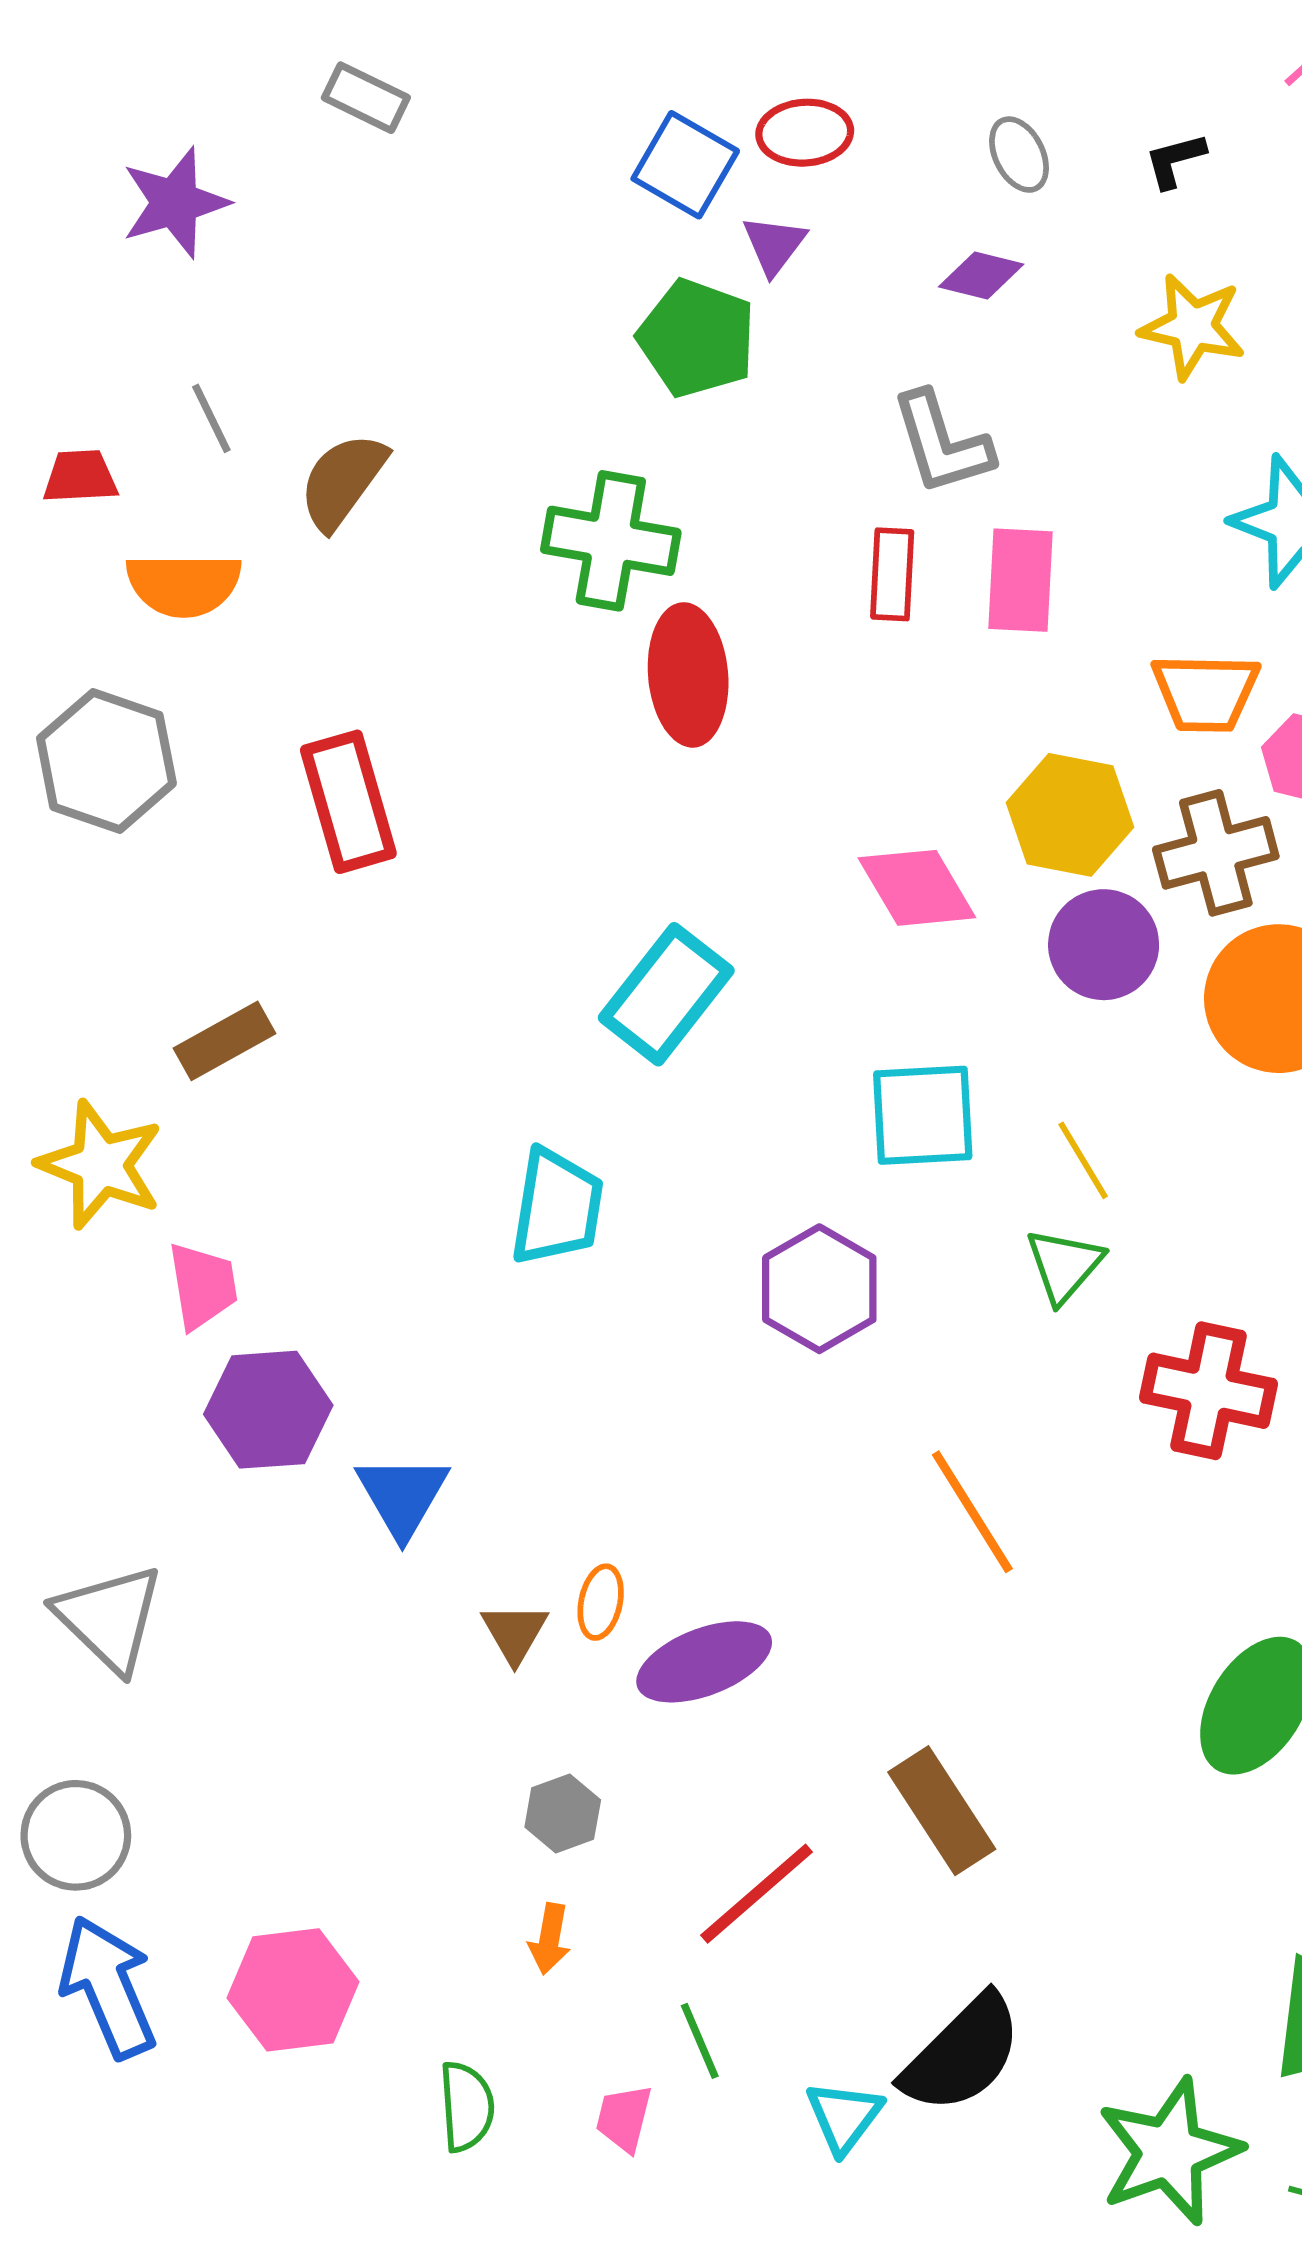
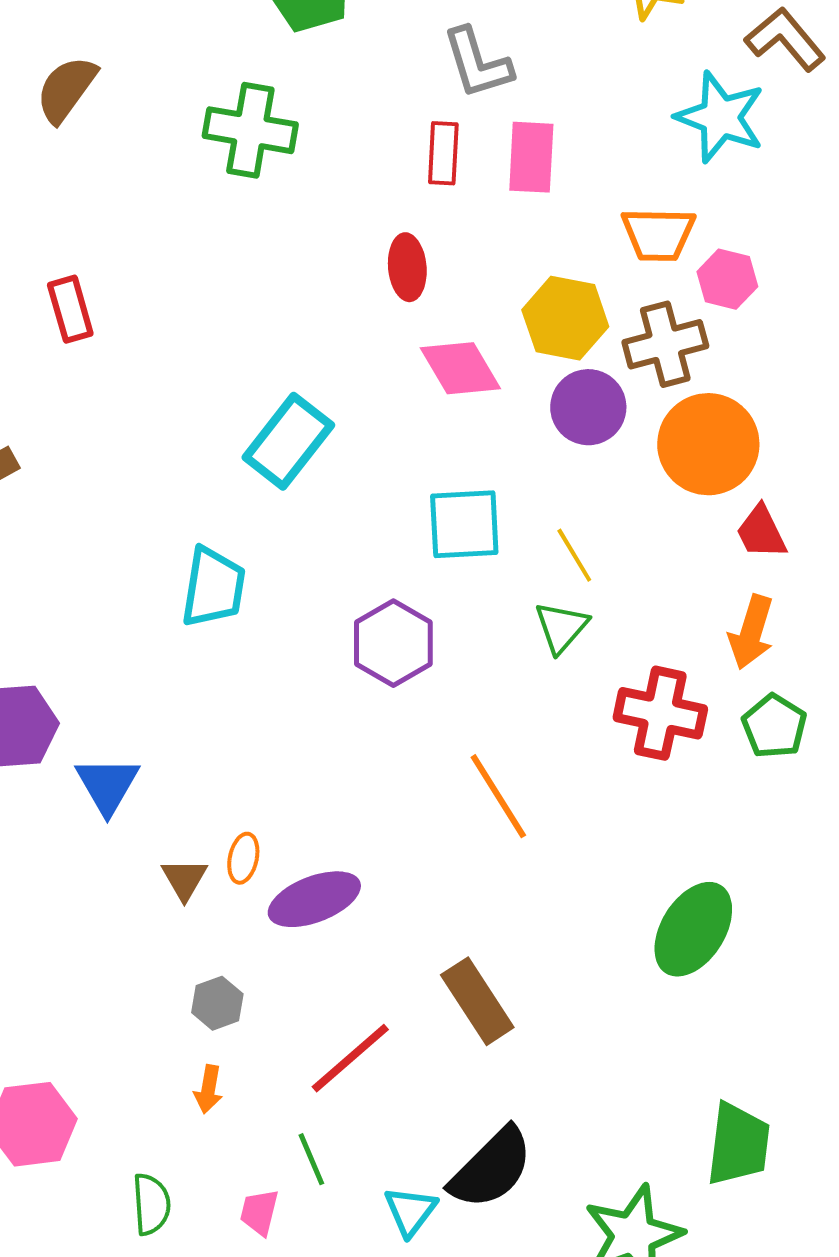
red ellipse: (688, 675) -> (407, 267), moved, size x0.7
red rectangle: (348, 802) -> (70, 309), size x0.7

